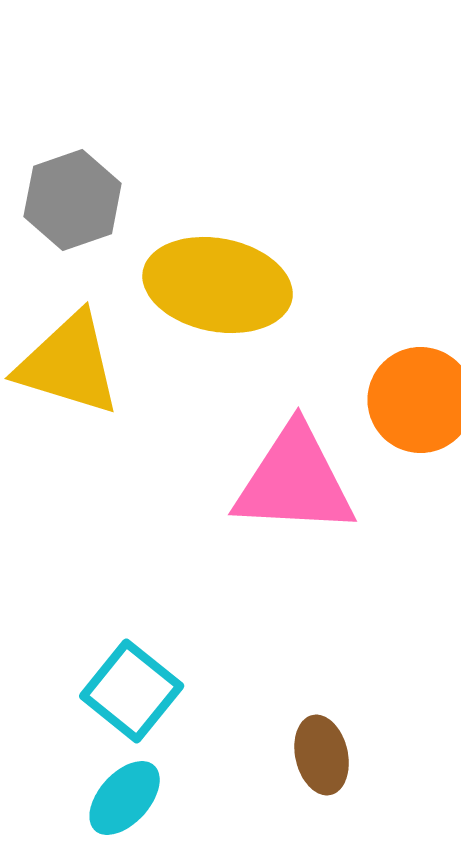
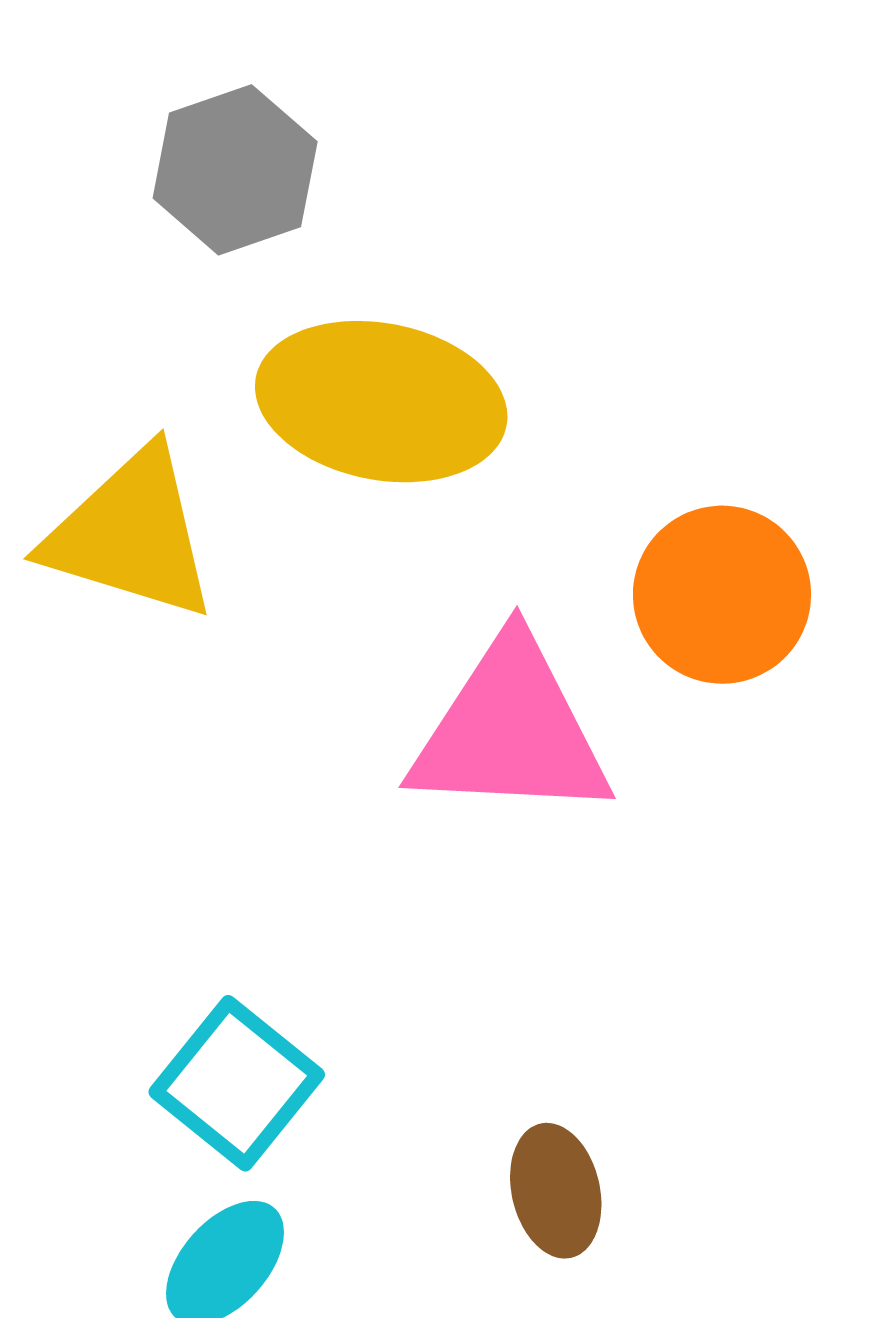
gray hexagon: (73, 200) -> (235, 170), moved

